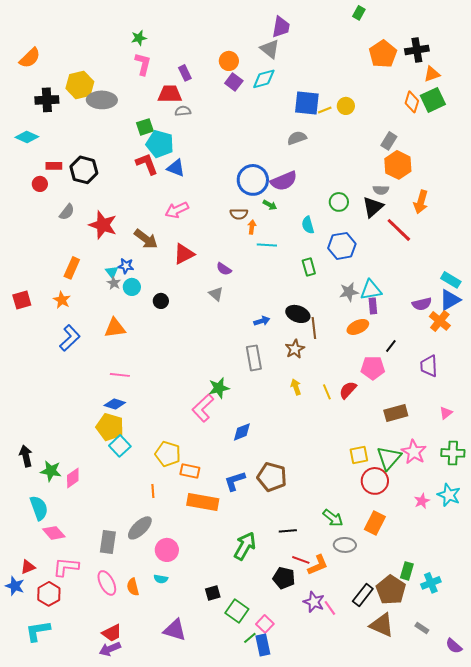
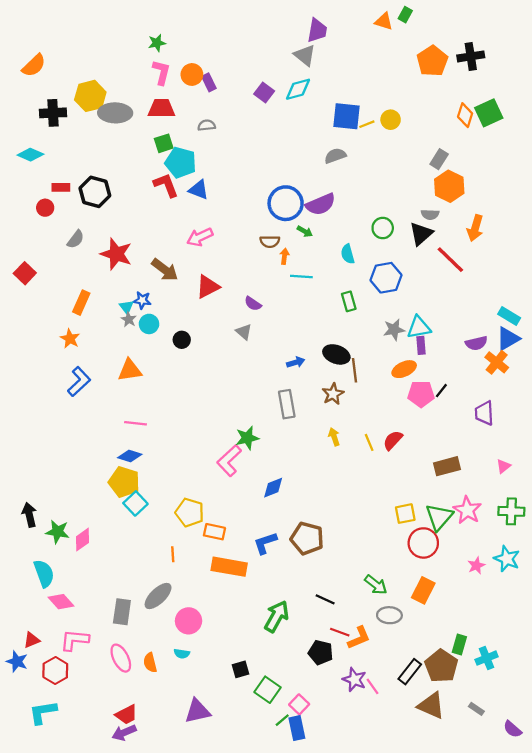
orange circle: (229, 61) -> (192, 75), moved
orange triangle: (432, 74) -> (384, 21), moved, turned 36
red trapezoid: (170, 94) -> (161, 108), moved
red square: (22, 300) -> (25, 273), moved, turned -30
pink pentagon: (373, 368) -> (421, 394), moved
black line: (288, 531) -> (325, 599), turned 30
purple triangle: (175, 630) -> (198, 711), turned -30

